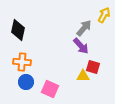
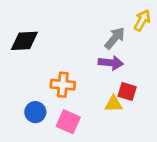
black diamond: (18, 30) -> (24, 41), turned 75
purple arrow: (81, 46) -> (111, 63), turned -42
orange cross: (22, 62) -> (63, 85), moved

